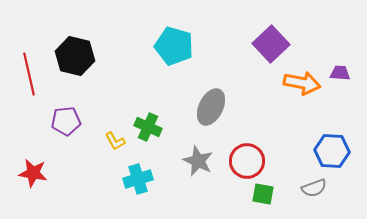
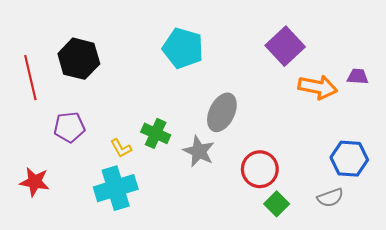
gray star: (198, 161) -> (199, 151), moved
cyan cross: (138, 179) -> (116, 188), moved, size x1.4
green square: (263, 194) -> (277, 204), turned 35

